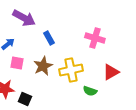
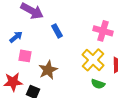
brown star: (43, 66) -> (48, 70), moved
yellow cross: (71, 70) -> (93, 60), moved, turned -35

